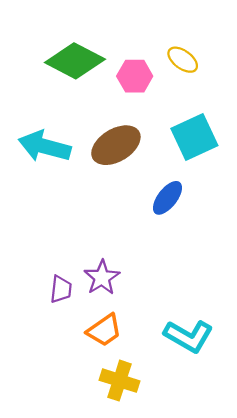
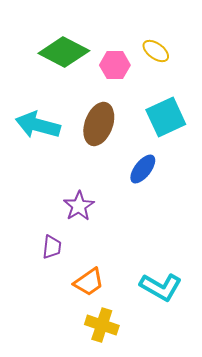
brown ellipse: (116, 145) -> (99, 124), turned -39
purple star: (102, 278) -> (79, 206), moved

